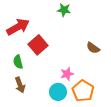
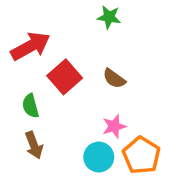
brown semicircle: (93, 48) -> (114, 79), moved

